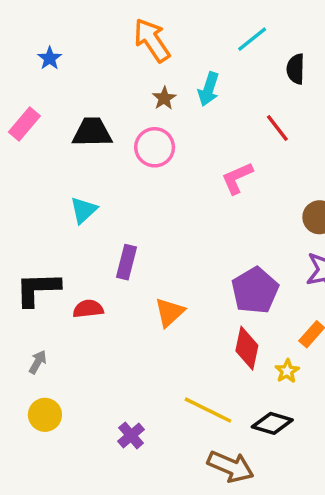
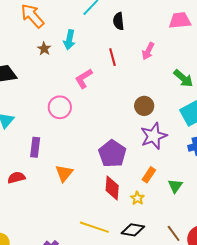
red line: (277, 128) -> (113, 57), turned 30
pink circle: (155, 147) -> (60, 107), moved
pink L-shape: (237, 178) -> (84, 78), moved

